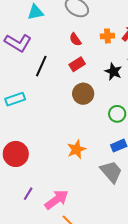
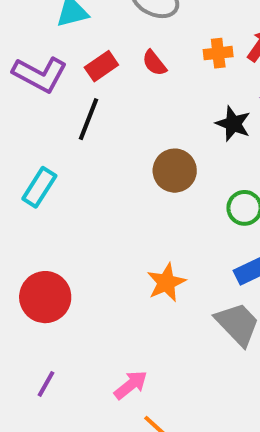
red rectangle: (77, 64) -> (101, 66), moved
cyan rectangle: (15, 99) -> (39, 187), turned -36
purple line: (28, 194) -> (46, 384), moved
pink arrow: (57, 200) -> (131, 385), size x0.7

